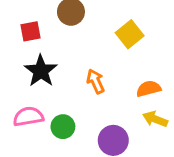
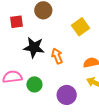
black star: (41, 71) -> (34, 47), moved, turned -30

